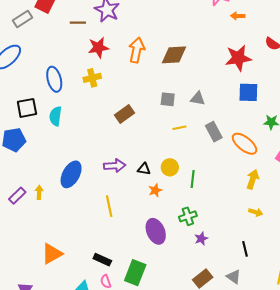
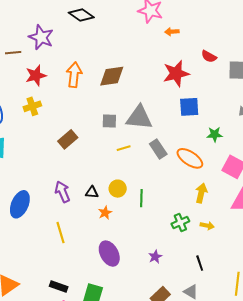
gray triangle: (198, 99) -> (139, 117), size x1.8
purple arrow: (115, 166) -> (62, 192), turned -105
green cross: (188, 216) -> (180, 223), moved

